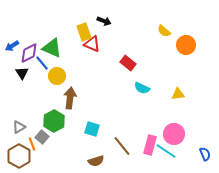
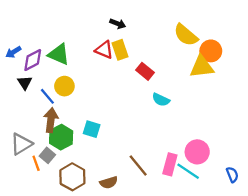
yellow semicircle: (164, 31) -> (186, 35), size x1.6
yellow rectangle: (84, 32) -> (120, 50), moved
blue line: (42, 63) -> (47, 96), moved
yellow triangle: (178, 94) -> (202, 67), moved, size x1.6
brown arrow: (70, 98) -> (51, 120), moved
gray triangle: (19, 127) -> (21, 144), size x1.5
cyan square: (92, 129) -> (92, 129), moved
brown hexagon: (19, 156) -> (72, 177), moved

